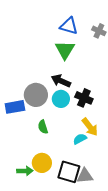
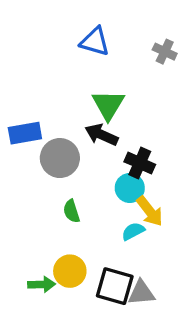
blue triangle: (69, 26) -> (95, 42), moved
green triangle: (65, 50) -> (108, 105), moved
cyan circle: (61, 99) -> (130, 188), moved
blue rectangle: (15, 107) -> (25, 133), moved

